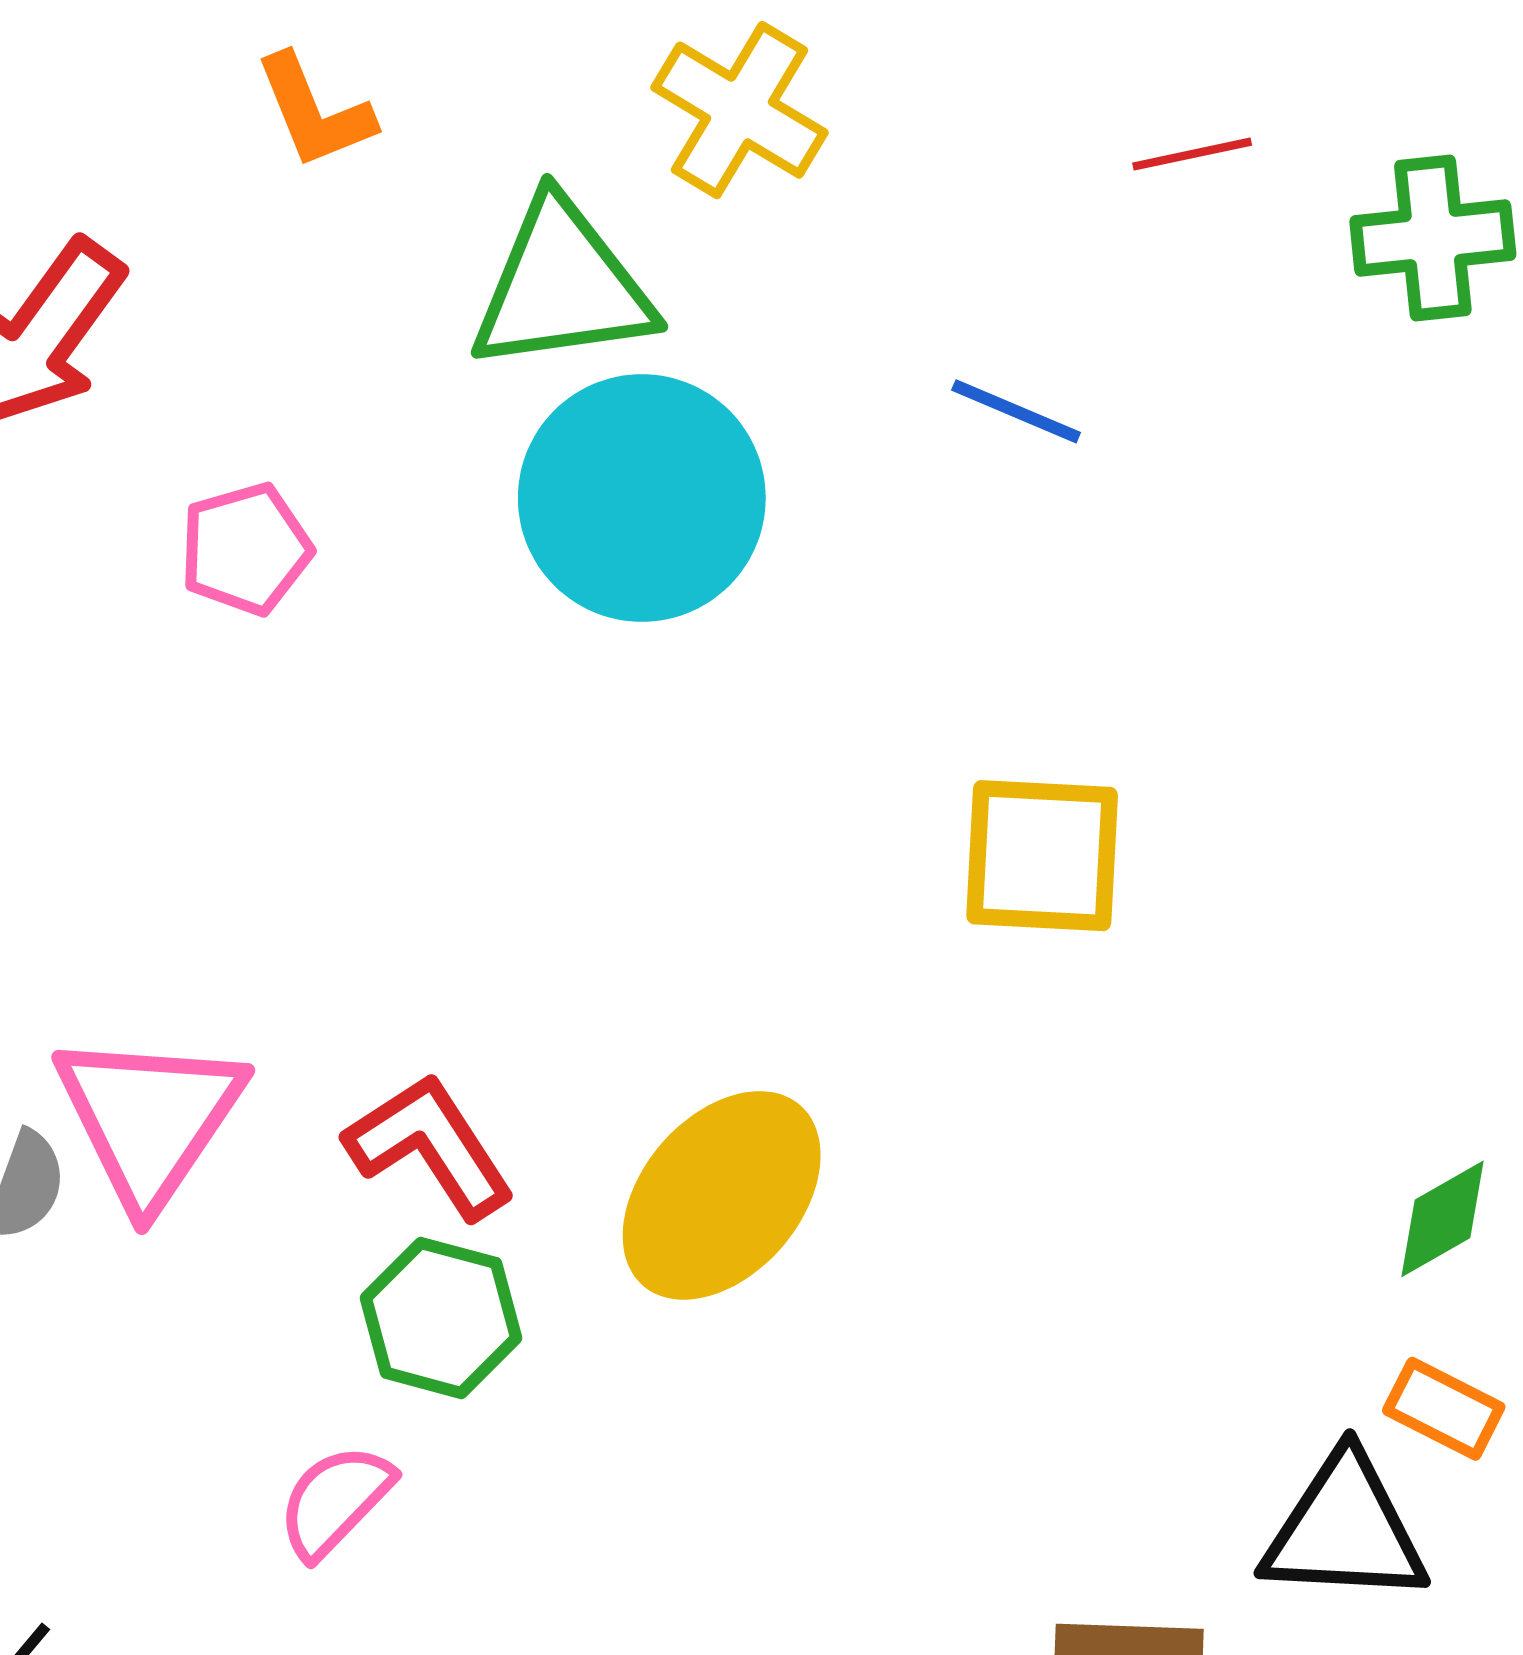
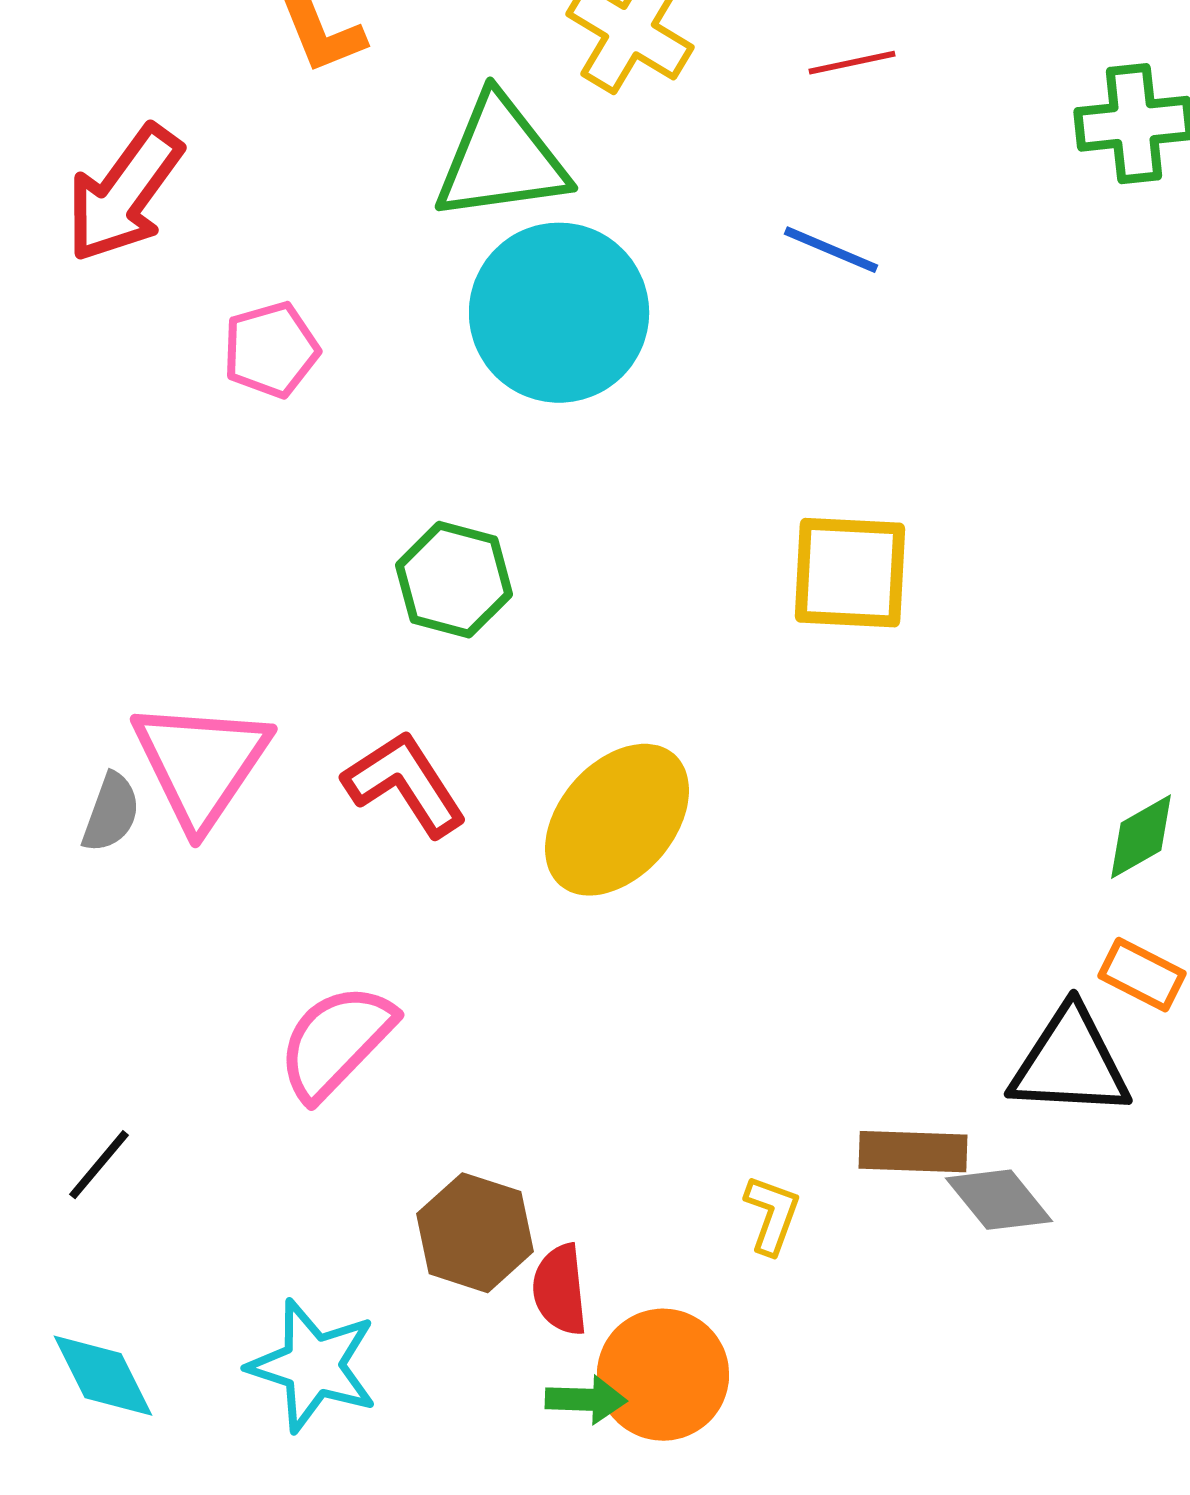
red line: (1192, 154) -> (852, 63), moved
green hexagon: (441, 1318) -> (454, 580), moved
pink semicircle: (335, 1501) -> (336, 1042), size x1.4

